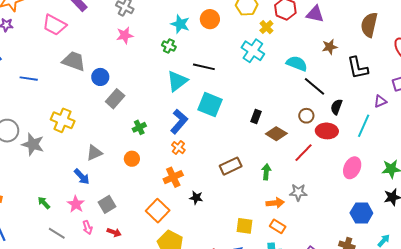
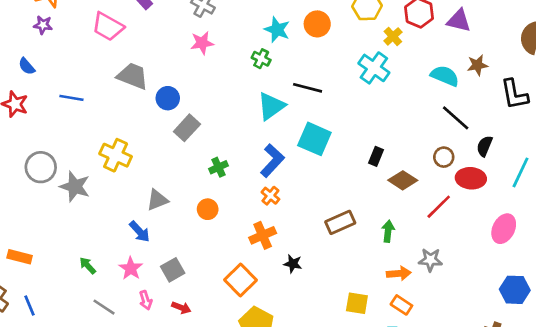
cyan semicircle: (297, 63) -> (445, 76), moved

